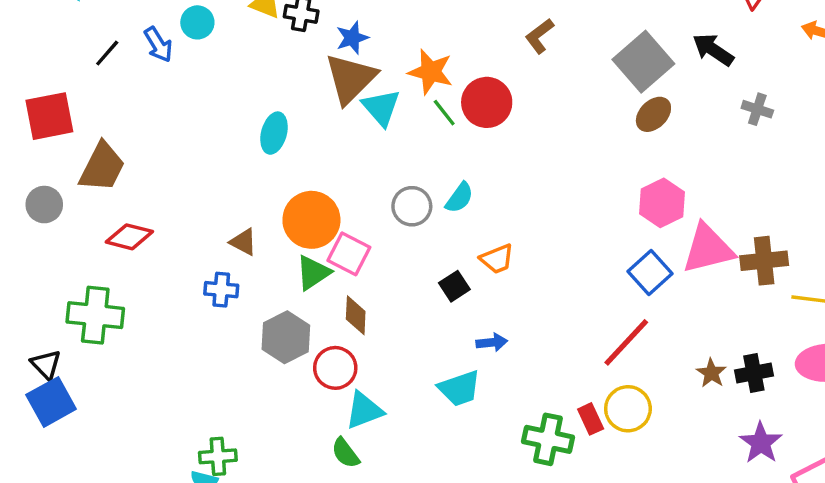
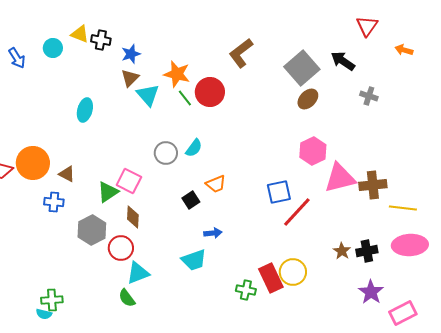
cyan circle: (197, 22) -> (53, 48), moved
brown L-shape: (539, 36) -> (241, 53), size x1.4
brown triangle: (351, 79) -> (130, 78), size x0.6
orange circle: (311, 220) -> (33, 163), moved
blue square: (650, 273) -> (279, 192), moved, turned 30
red line: (626, 342) -> (297, 212), moved
red rectangle: (591, 419) -> (271, 278), size x1.6
green cross: (548, 439) -> (246, 290), size x0.7

